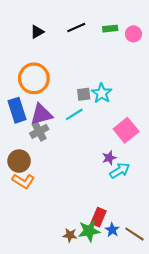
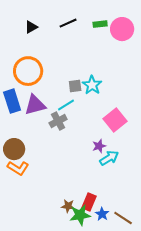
pink circle: (133, 34) -> (122, 29), size x1.5
gray cross: (39, 131) -> (58, 121), moved
brown star: (70, 235) -> (68, 206), moved

